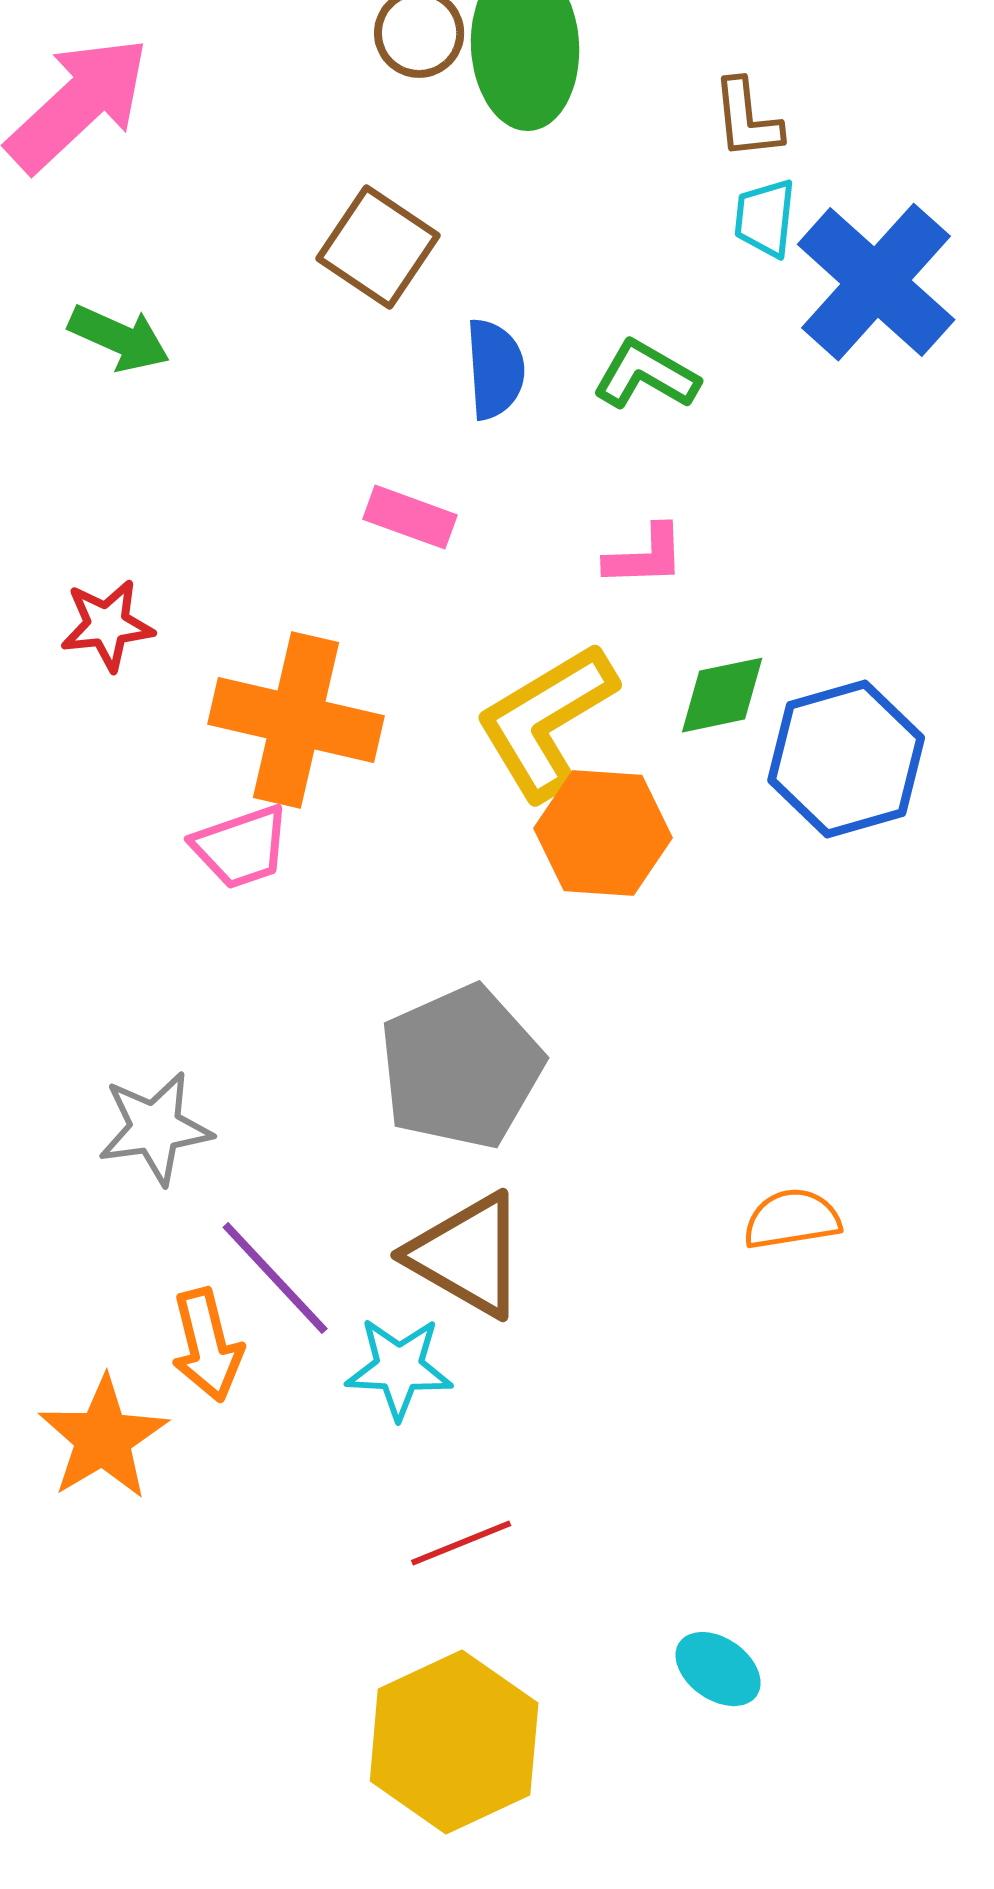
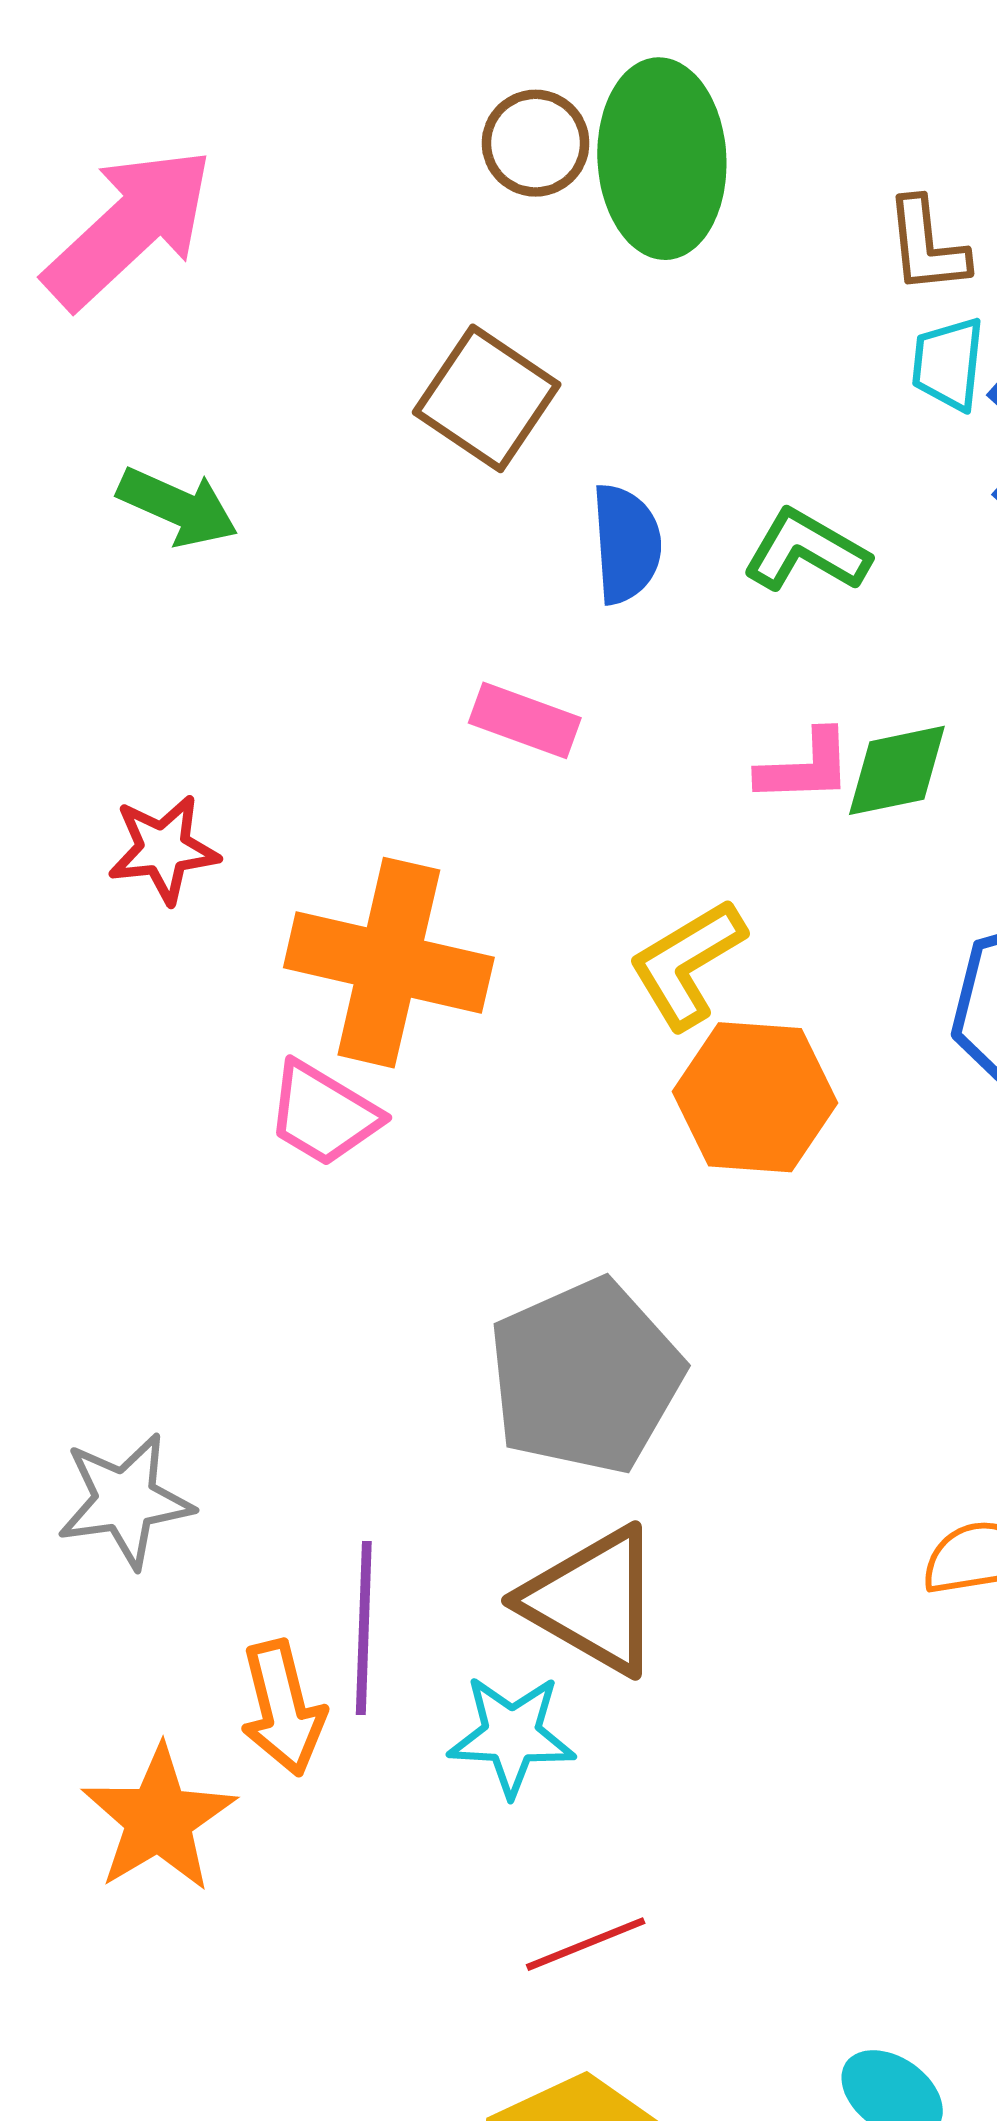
green diamond: (722, 695) -> (897, 770), moved
yellow L-shape: (546, 721) -> (687, 964), size x0.7
pink trapezoid: (241, 847) -> (323, 1114), turned 50
gray star: (155, 1128) -> (125, 1500), moved
purple line: (275, 1278) -> (364, 1628), turned 45

